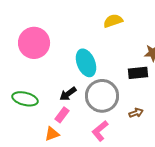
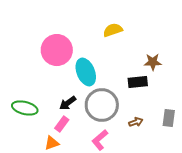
pink circle: (34, 43) -> (57, 50), moved

